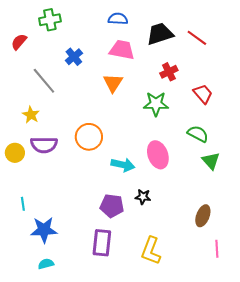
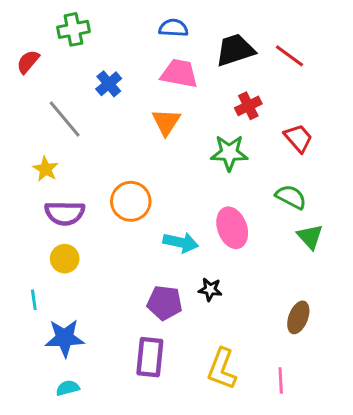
yellow circle: (15, 153) -> (65, 259), moved
pink line: (217, 249) -> (281, 381), moved

